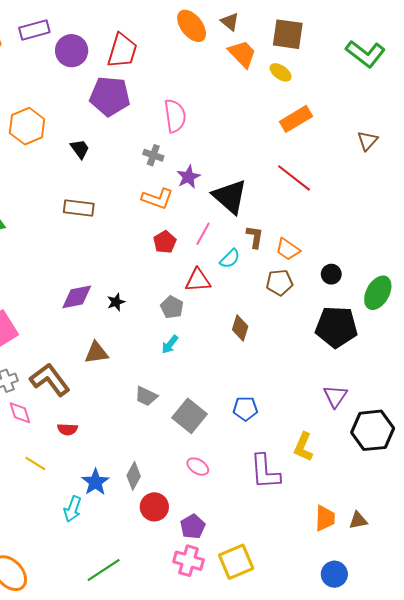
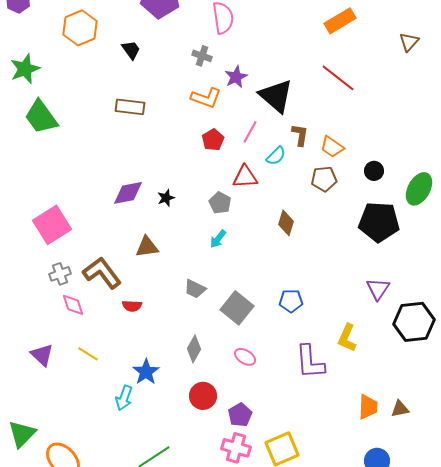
red semicircle: (67, 429) -> (132, 306), moved
gray diamond: (134, 476) -> (194, 349), moved

